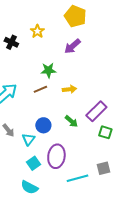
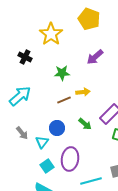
yellow star: (37, 31) -> (51, 34), size x1.6
black cross: (11, 42) -> (25, 57), moved
purple arrow: (72, 46) -> (95, 57), moved
brown line: (40, 89) -> (64, 100), moved

